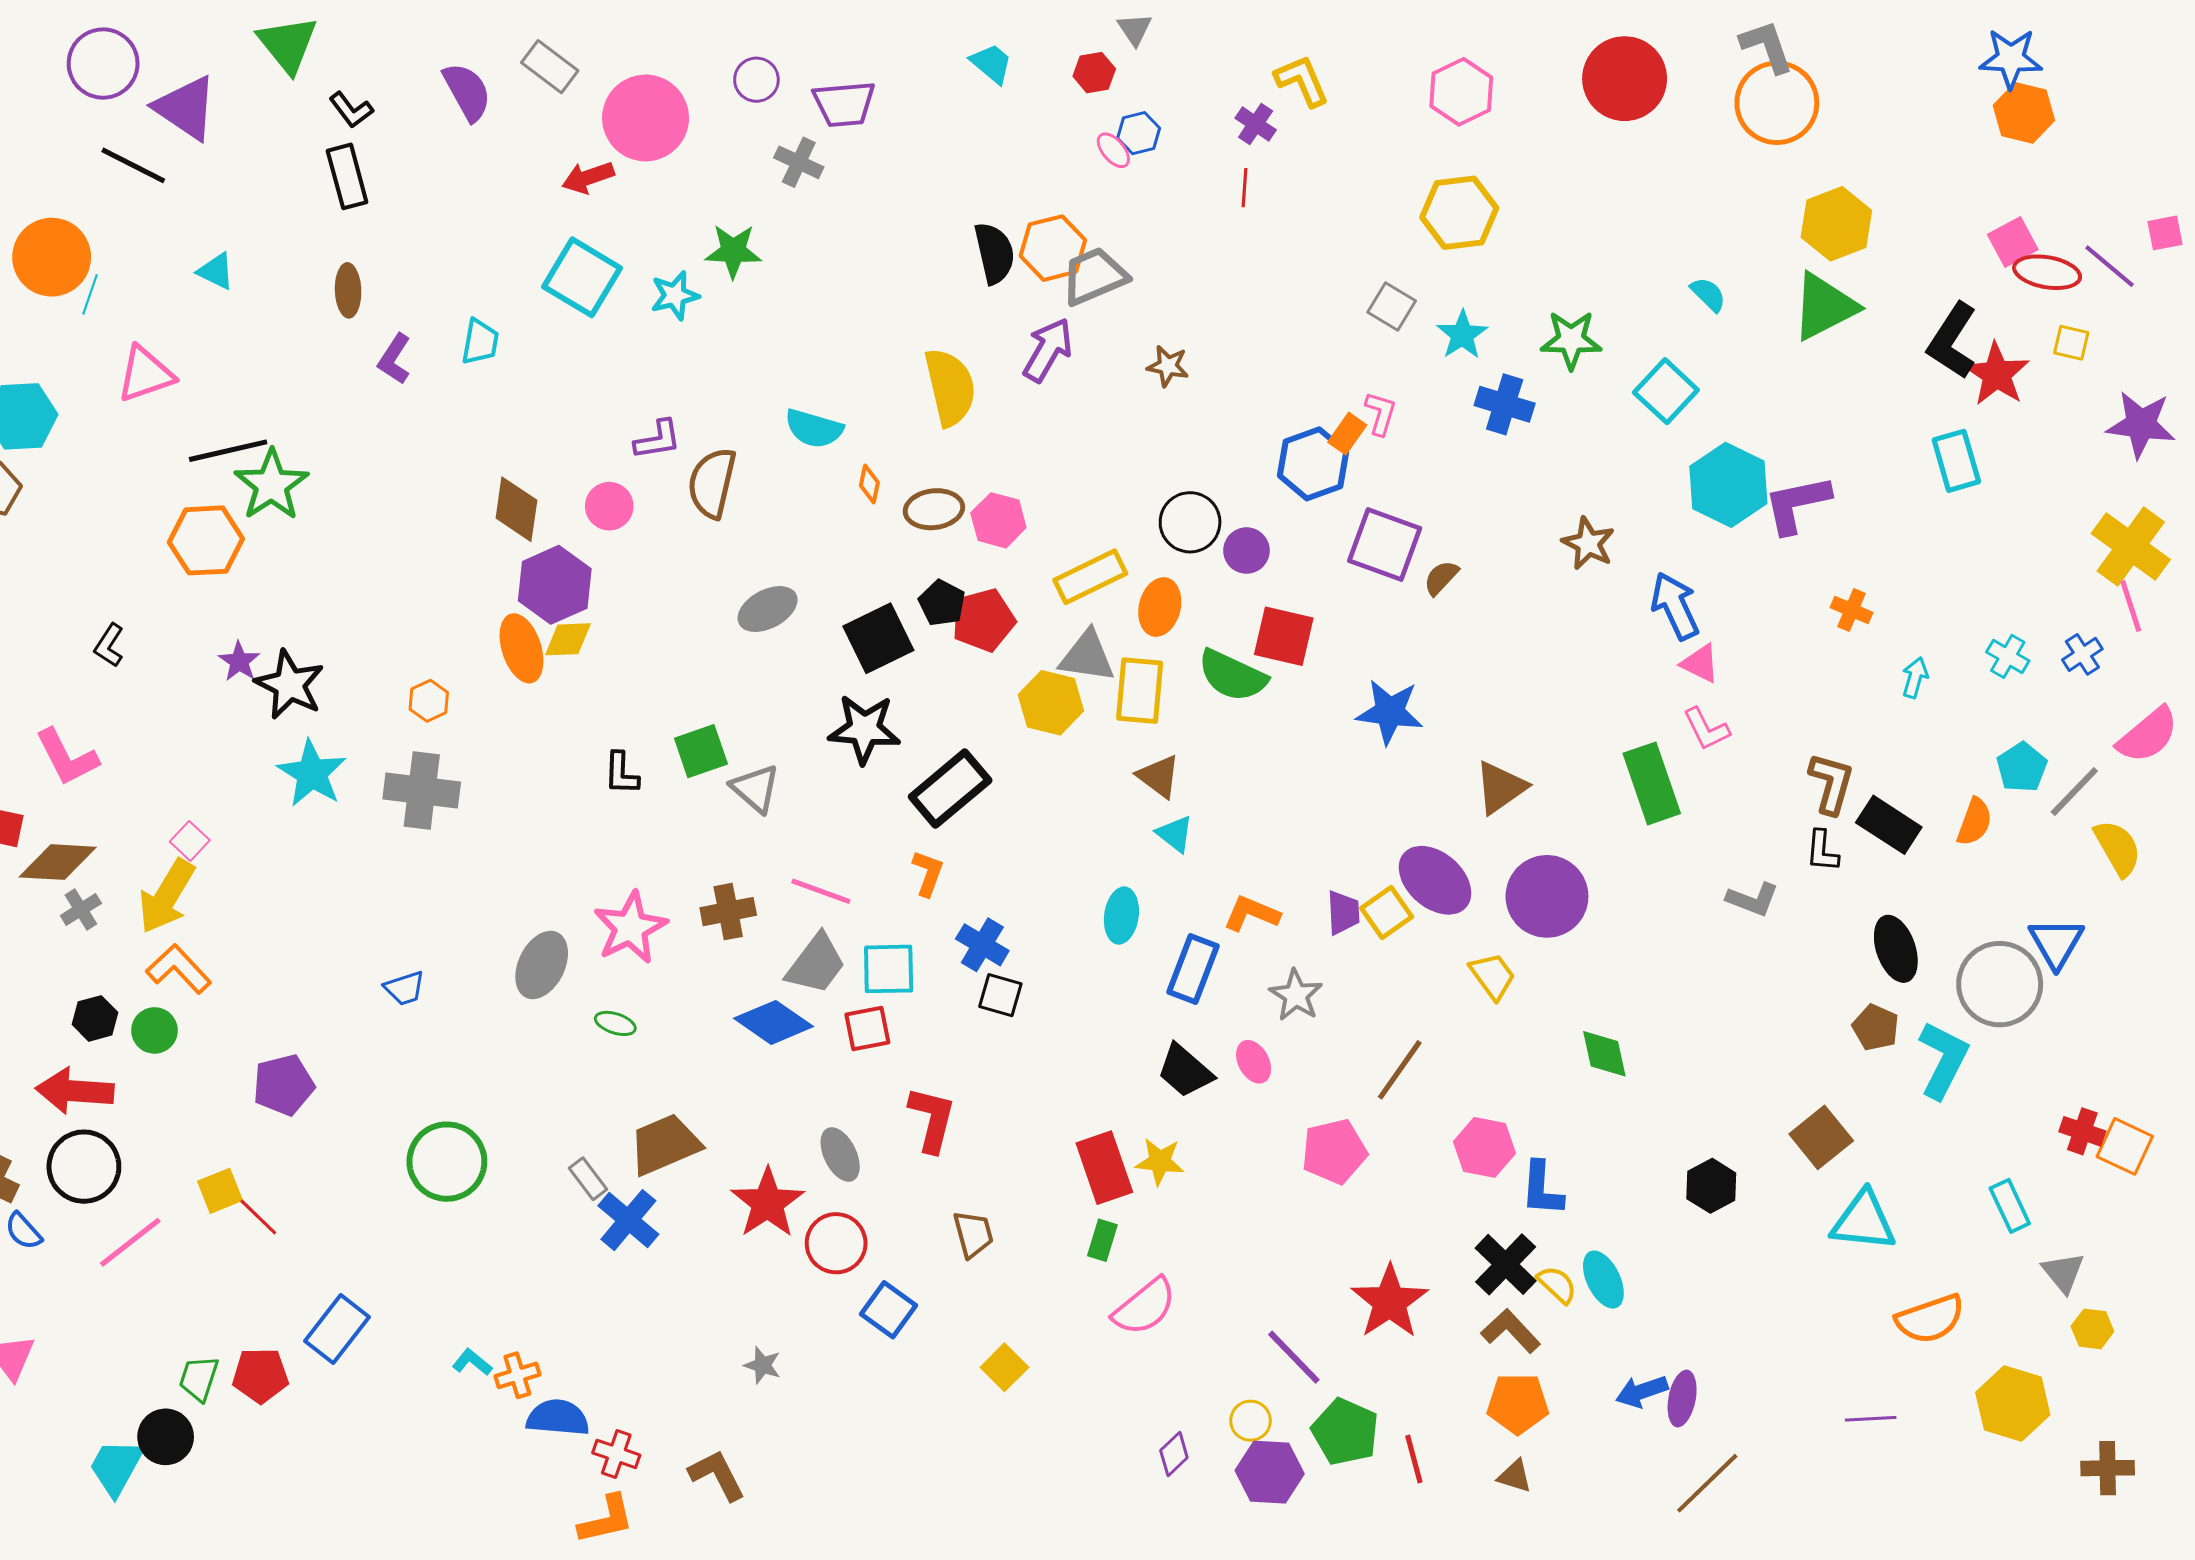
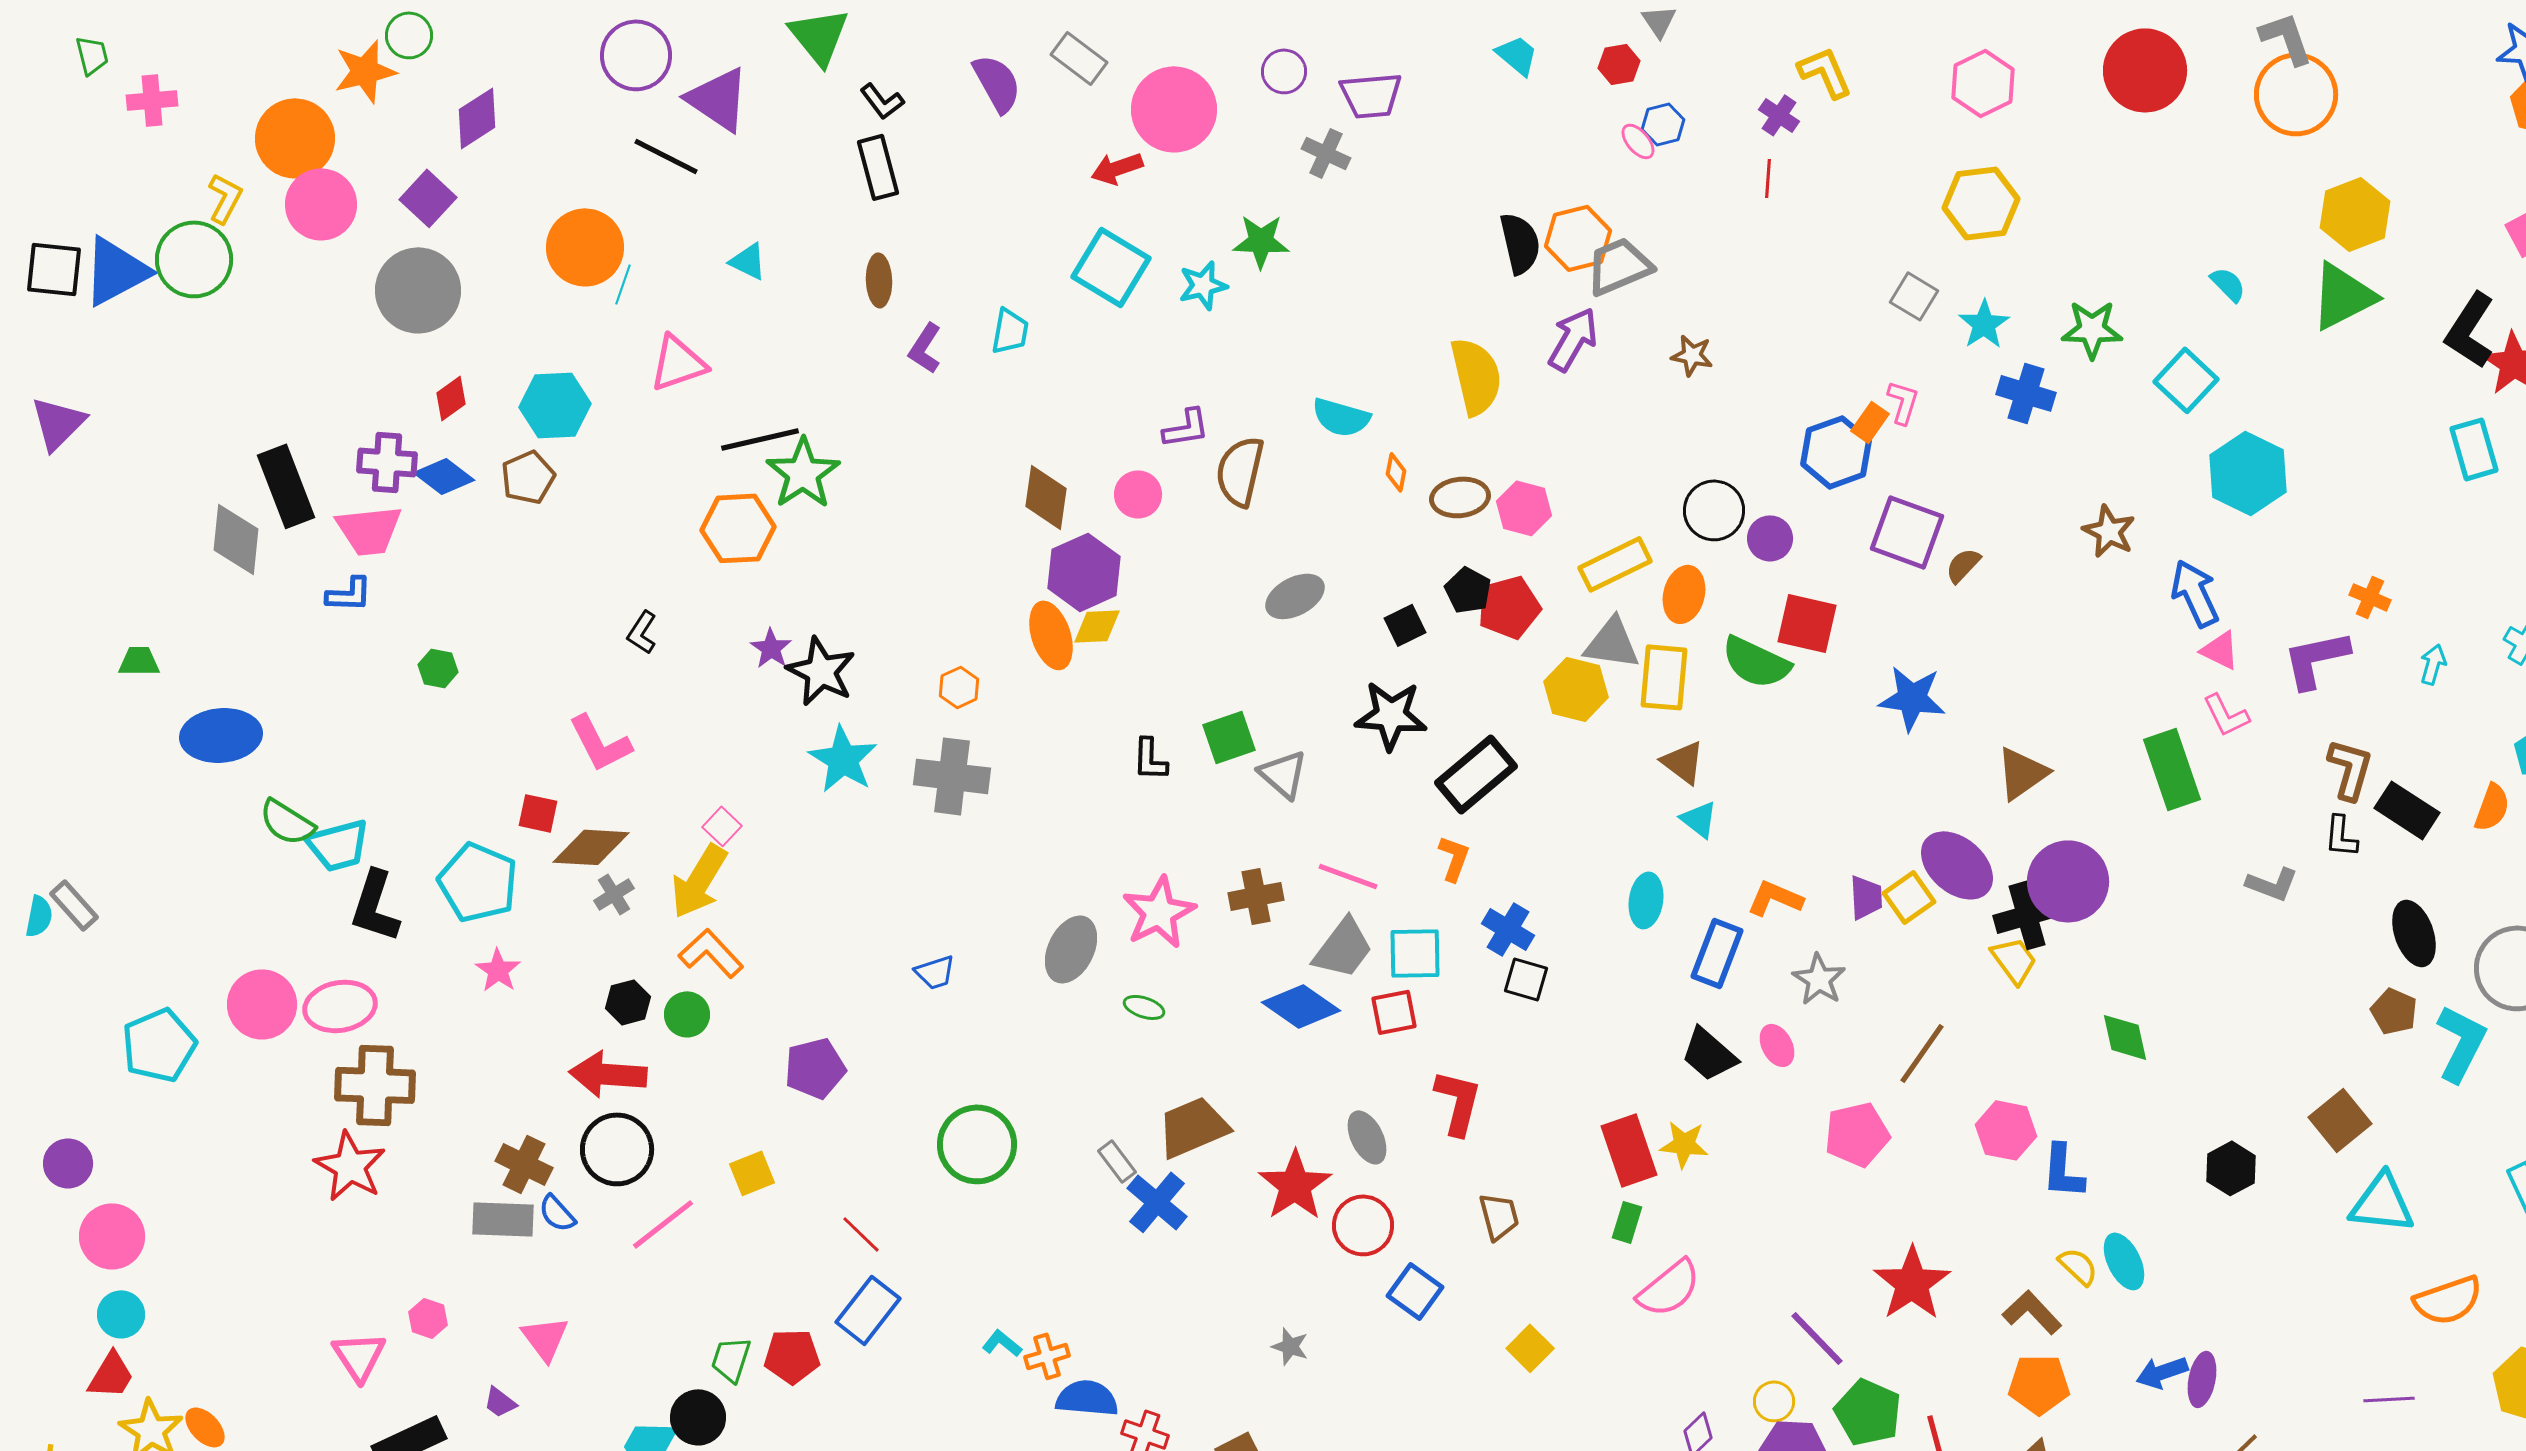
purple L-shape: (1797, 504) -> (2316, 659), moved
black square: (878, 638) -> (1405, 625), size x0.6
red line: (258, 1217) -> (861, 1234), moved
black cross: (1506, 1264) -> (2027, 915), moved, turned 30

